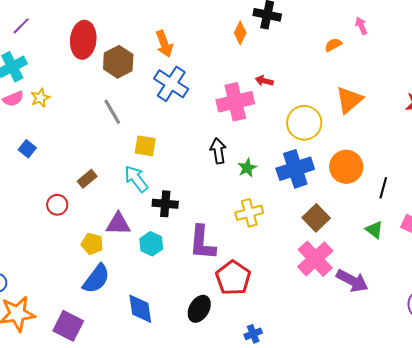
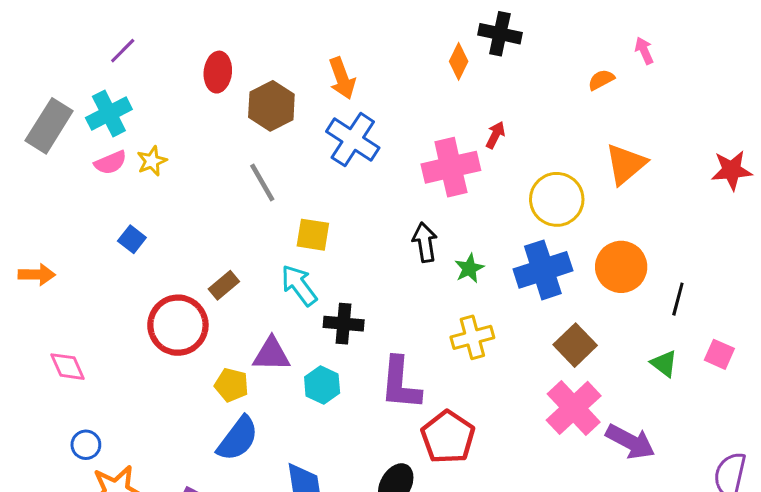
red ellipse: (83, 40) -> (218, 72), size x0.7
red arrow: (264, 81) -> (495, 135), turned 102
red circle: (57, 205) -> (178, 325), size x1.8

